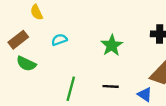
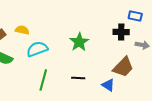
yellow semicircle: (36, 12) -> (22, 30), moved, turned 128
cyan semicircle: (59, 40) -> (37, 49), moved, size x1.5

